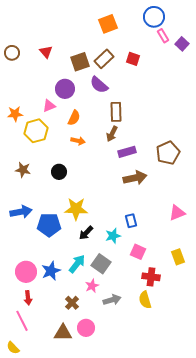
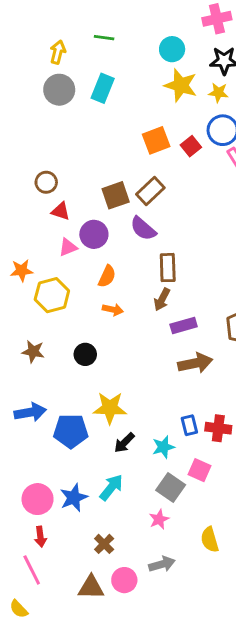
red triangle: (46, 52) -> (61, 211), moved, turned -32
brown circle: (12, 53) -> (46, 182), moved
red square: (133, 59) -> (191, 146), moved, turned 32
pink triangle: (49, 106) -> (68, 247), moved
gray square: (101, 264) -> (171, 487), moved
red cross: (151, 277) -> (218, 428), moved
pink star: (92, 286) -> (159, 519), moved
gray arrow: (112, 300) -> (162, 564), moved

